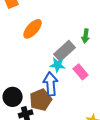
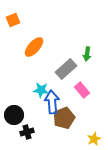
cyan star: (58, 65) -> (41, 90), moved
brown pentagon: (41, 100) -> (64, 118), moved

